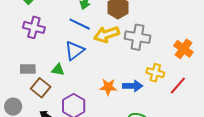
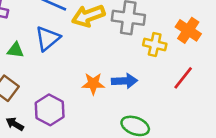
green triangle: (58, 70) -> (16, 50), moved
yellow cross: (155, 73) -> (155, 44), moved

